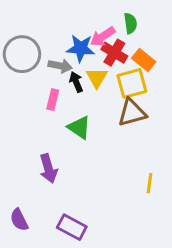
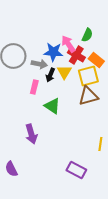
green semicircle: (130, 23) -> (87, 35), turned 32
pink arrow: (103, 37) -> (68, 44), turned 90
black arrow: (76, 82) -> (50, 75), turned -136
purple rectangle: (72, 227) -> (76, 170), moved

